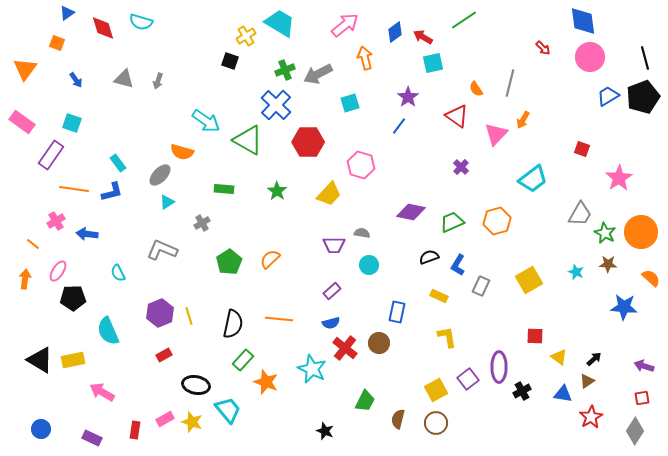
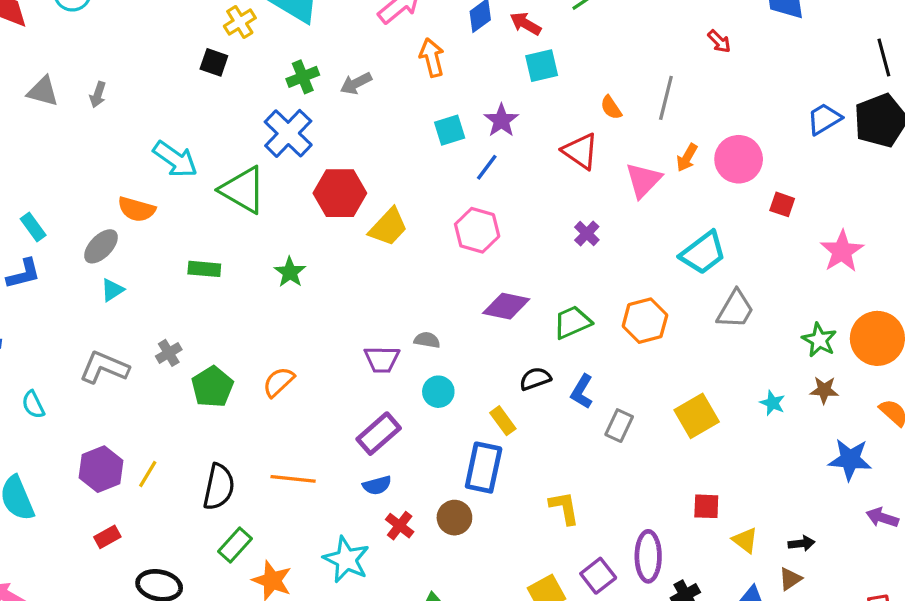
pink circle: (590, 57) -> (739, 159), moved
gray arrow: (318, 74) -> (356, 83), size x0.7
cyan square: (350, 103) -> (450, 130), moved
pink hexagon: (361, 165) -> (477, 230), moved
yellow trapezoid: (329, 194) -> (388, 227), moved
gray trapezoid: (580, 214) -> (735, 309), moved
gray cross: (202, 223) -> (169, 353), moved
purple rectangle: (332, 291) -> (379, 434), size x1.5
yellow rectangle: (439, 296) -> (503, 421), moved, turned 30
blue rectangle: (397, 312) -> (484, 468), size x1.4
yellow line: (189, 316) -> (148, 474), turned 48
red cross: (345, 348) -> (400, 526), size x0.7
black arrow: (594, 359) -> (802, 543), turned 35
purple arrow: (644, 366) -> (882, 518), moved

